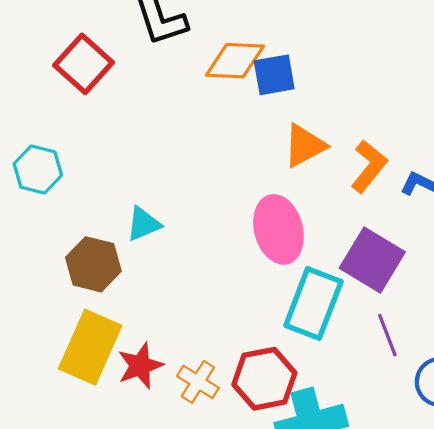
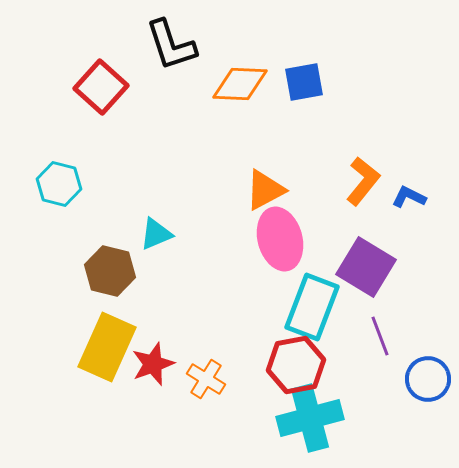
blue square: (274, 75) -> (304, 82), moved
orange triangle: (305, 146) -> (265, 190), moved
red hexagon: (264, 379) -> (296, 365), moved

